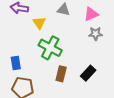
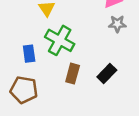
blue rectangle: (16, 63) -> (29, 54), moved

